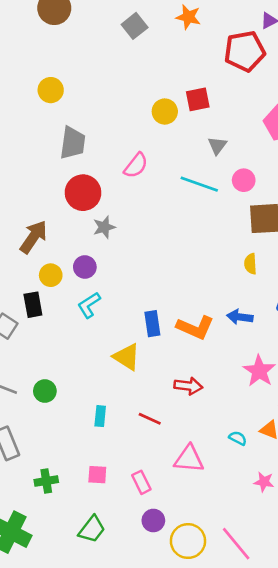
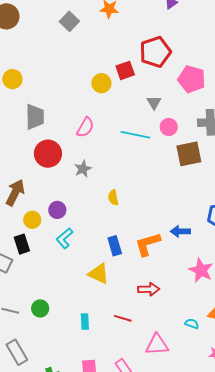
red pentagon: (245, 51) -> (155, 52), moved
gray triangle: (217, 146) -> (154, 102), moved
gray star: (104, 227) -> (83, 169), moved
yellow semicircle: (250, 264) -> (113, 198), moved
orange L-shape: (195, 327) -> (148, 244), turned 148

